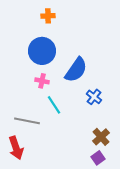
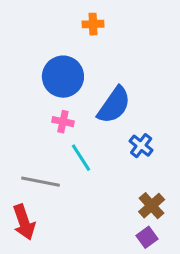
orange cross: (48, 16) -> (93, 24), moved

